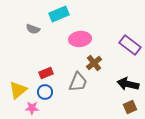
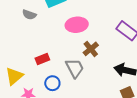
gray trapezoid: (78, 82) -> (75, 68), turned -50
blue circle: (45, 92) -> (52, 83), moved

